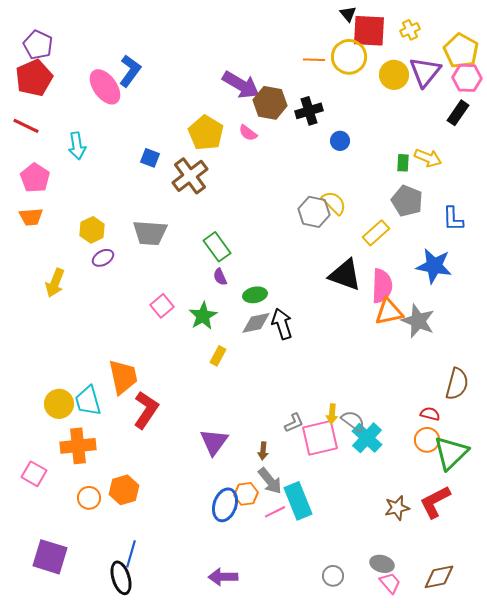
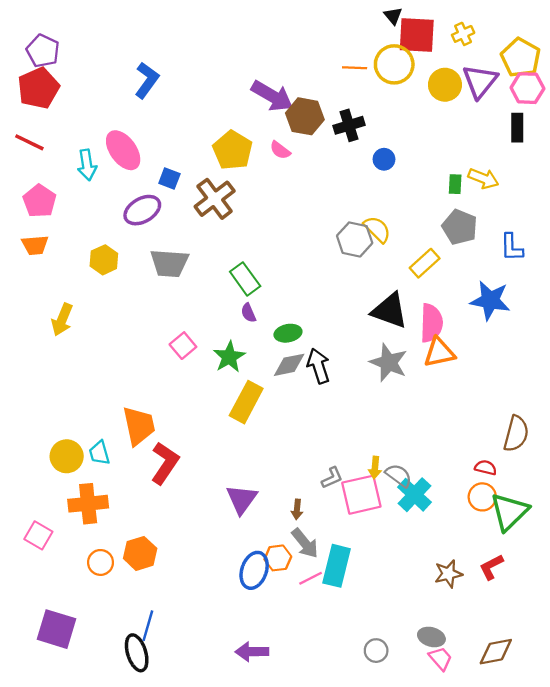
pink ellipse: (105, 87) -> (123, 150), moved
black rectangle: (458, 113) -> (517, 128), turned -35
purple ellipse: (103, 258) -> (142, 210), moved, size x1.5
gray star: (418, 321) -> (389, 363), moved
yellow rectangle: (218, 356) -> (246, 402), size x1.8
cyan trapezoid: (88, 401) -> (99, 453), size x0.7
cyan rectangle: (298, 501) -> (337, 566), turned 36
red L-shape: (435, 502) -> (491, 567), size x0.7

